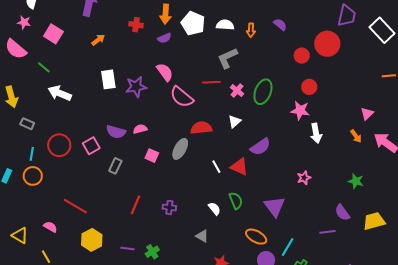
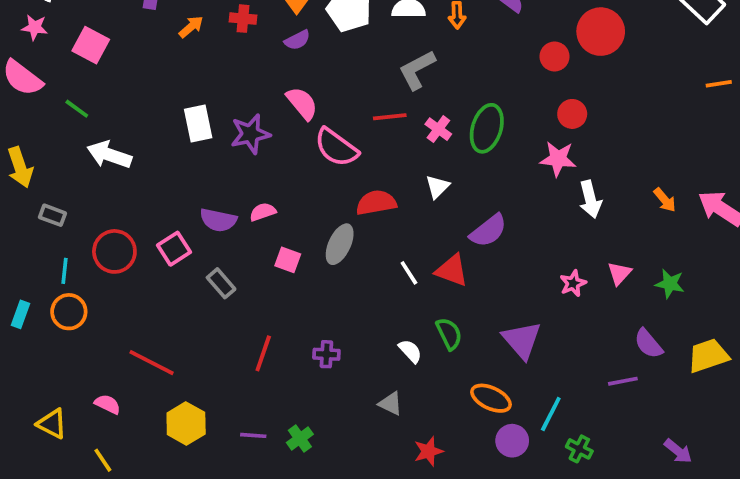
orange arrow: (98, 40) -> (191, 27), moved
pink triangle: (367, 114) -> (619, 273), moved
gray rectangle: (115, 166) -> (221, 283), turned -63

